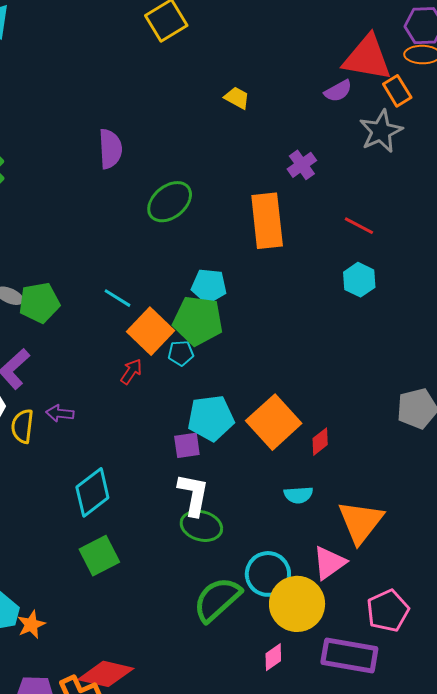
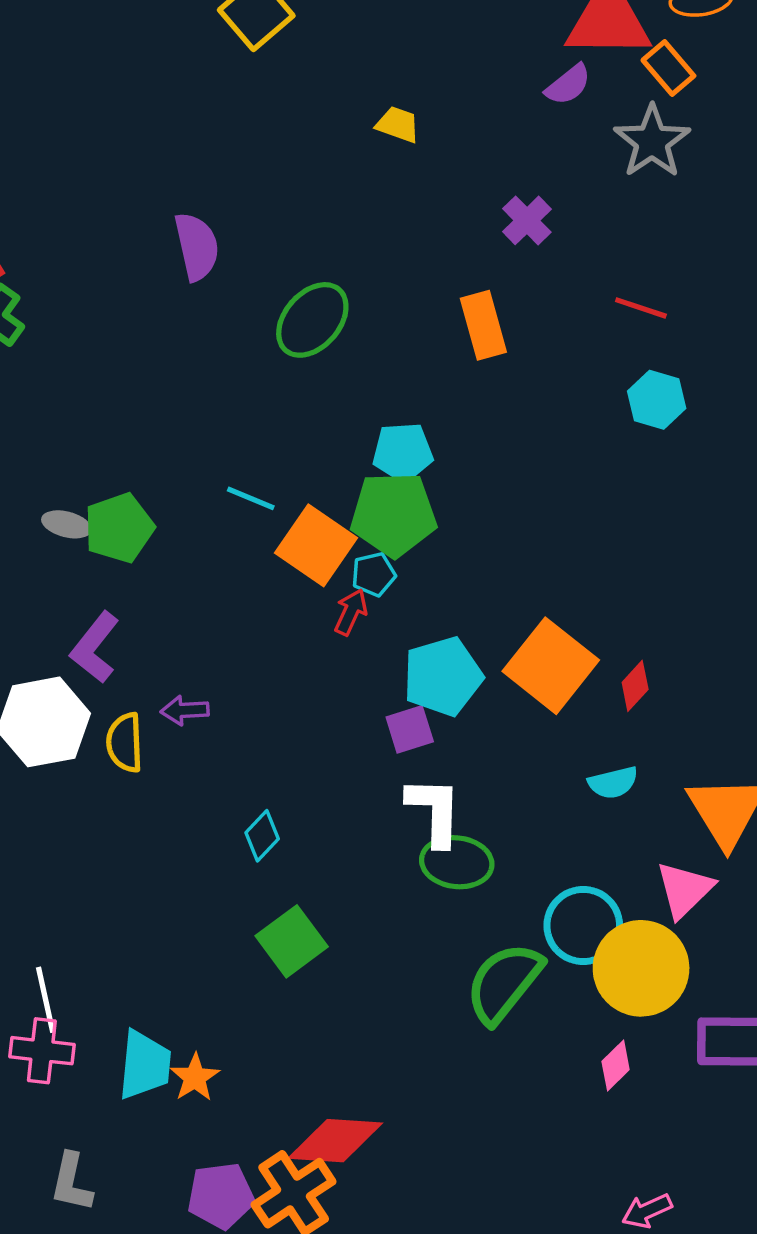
orange rectangle: (267, 221) -> (483, 325), size x0.7
red arrow: (131, 372) -> (351, 612), moved
cyan diamond: (92, 492) -> (262, 836), size x0.6

